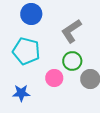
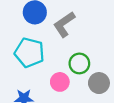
gray L-shape: (71, 31) -> (64, 24), moved

